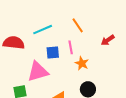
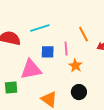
orange line: (78, 25) -> (84, 34), moved

